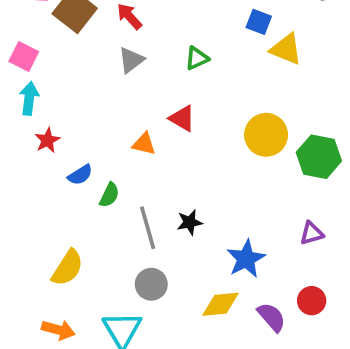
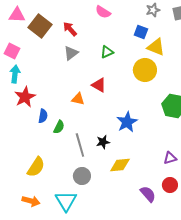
yellow circle: (266, 135) -> (145, 70), moved
red star: (47, 140) -> (25, 97), size x1.5
blue semicircle: (80, 175) -> (43, 116), turned -48
purple triangle: (312, 233) -> (170, 158), moved
blue star: (246, 259) -> (127, 122), moved
yellow diamond: (221, 304) -> (120, 165), moved

